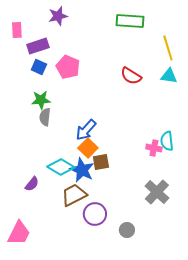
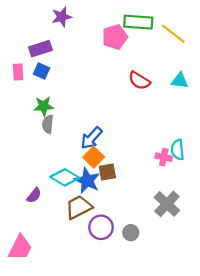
pink rectangle: (17, 30) -> (18, 72), moved
yellow line: (168, 48) -> (173, 34), moved, turned -35
pink pentagon: (68, 67) -> (115, 37), moved, turned 30
gray circle: (127, 230) -> (131, 233), moved

